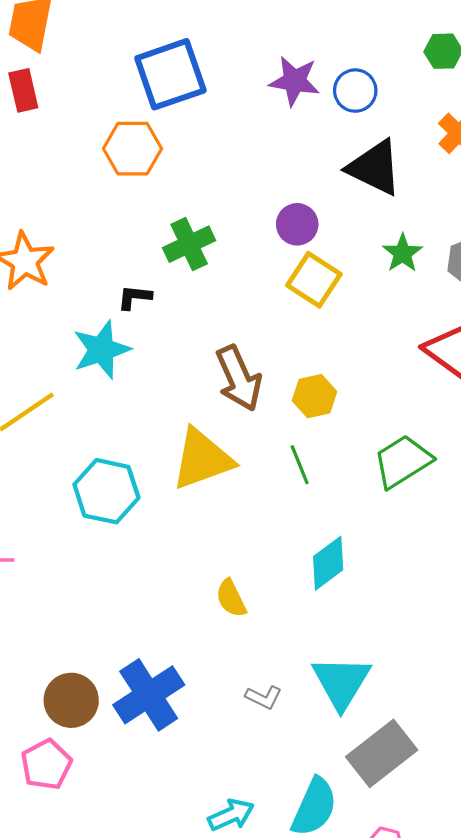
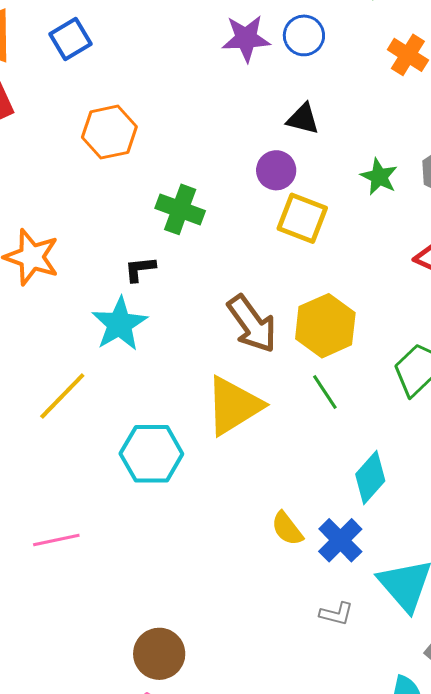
blue square: (170, 74) -> (70, 39), moved, size x0.6
black triangle: (375, 168) -> (303, 119), moved, size x0.6
green cross: (189, 244) -> (180, 209), turned -33
yellow hexagon: (315, 396) -> (325, 326), size x1.5
blue cross: (149, 695) -> (340, 540), moved, size x0.7

